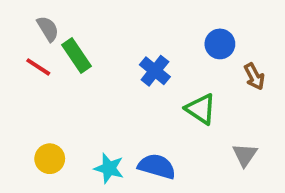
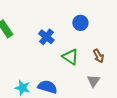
brown arrow: (254, 76) -> (98, 56), moved

